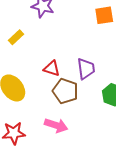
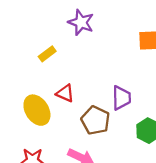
red triangle: (52, 68) -> (65, 93), moved

